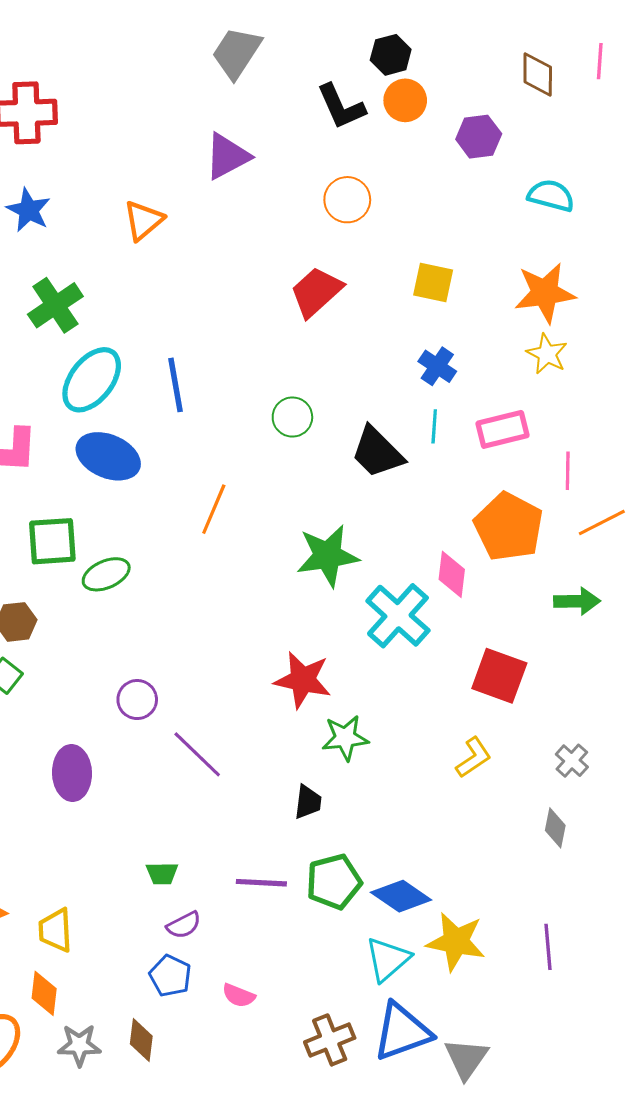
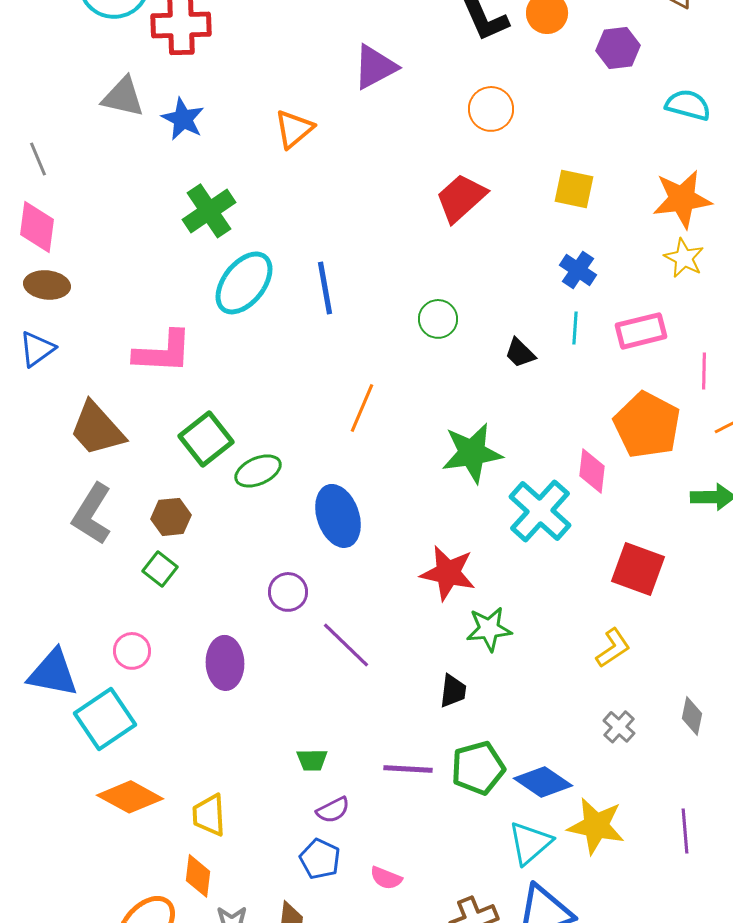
black trapezoid: (377, 452) -> (520, 353), size x0.6
blue ellipse: (108, 456) -> (338, 516), moved, turned 48
green square: (52, 541) -> (206, 439), turned -34
gray cross: (572, 761) -> (619, 727), moved

